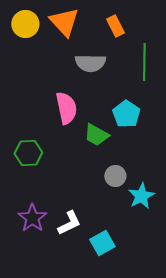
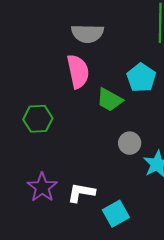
gray semicircle: (90, 63) -> (87, 33), moved
white L-shape: (69, 223) -> (81, 193), turned -144

